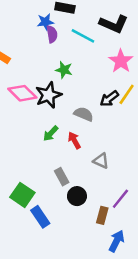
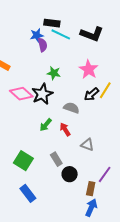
cyan line: (83, 36) -> (61, 34), moved
pink star: (121, 61) -> (89, 69), moved
green square: (22, 195) -> (23, 161), moved
blue rectangle: (40, 217) -> (28, 193), moved
blue arrow: (117, 241) -> (91, 208), moved

